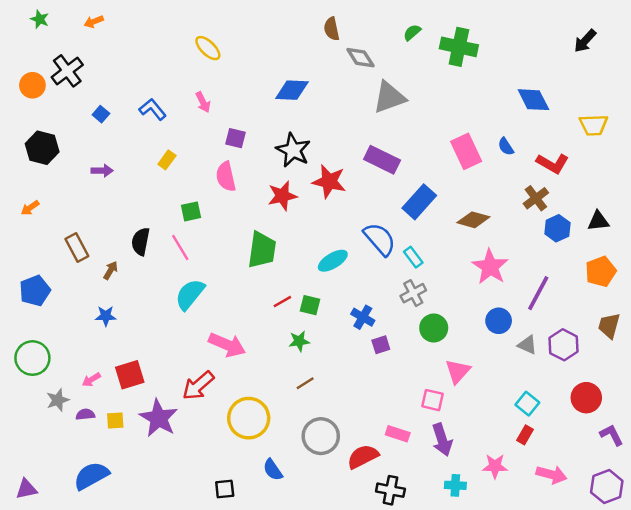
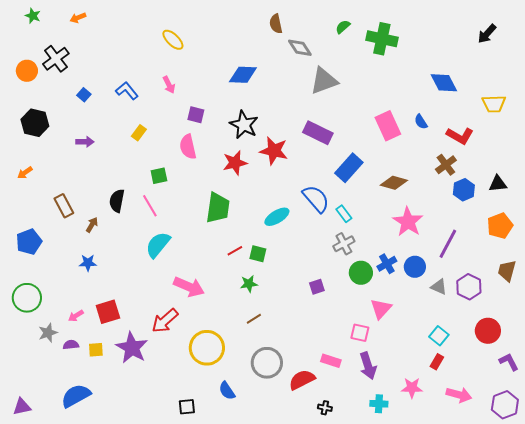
blue cross: (363, 317) -> (387, 264), moved, turned 30
black cross: (390, 490) -> (325, 408), size x0.6

